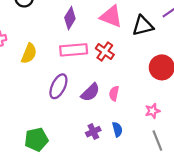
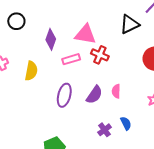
pink triangle: (111, 16) -> (85, 34), moved
purple diamond: (70, 18) -> (51, 39), moved
pink rectangle: (74, 50) -> (71, 59), size x0.7

